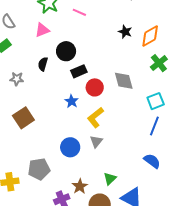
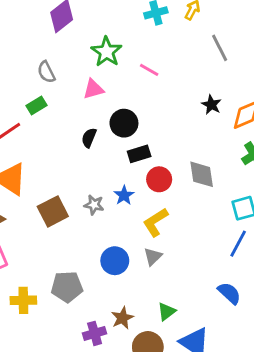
gray star: (17, 79) -> (94, 205), moved

